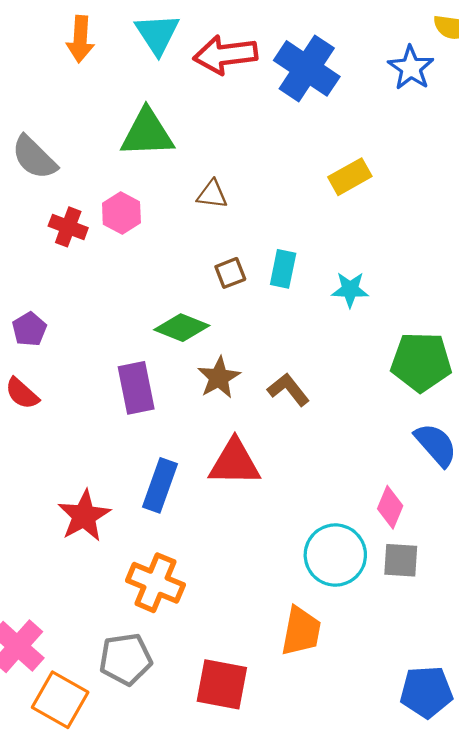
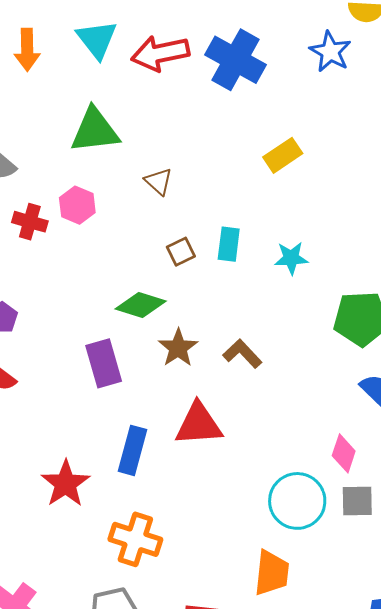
brown triangle: (212, 194) -> (159, 181), turned 40

